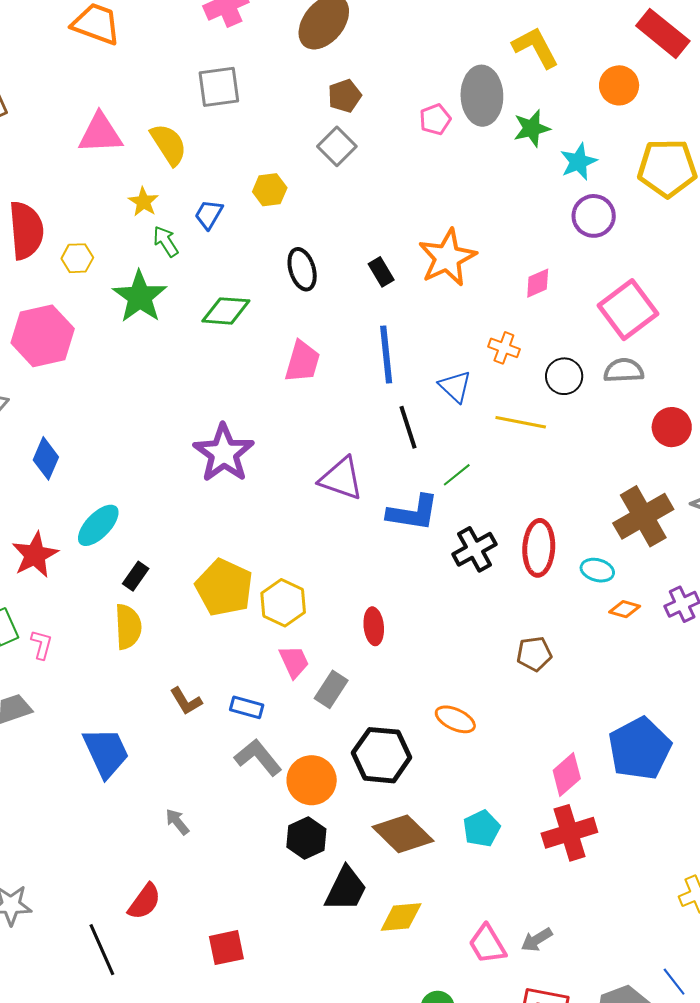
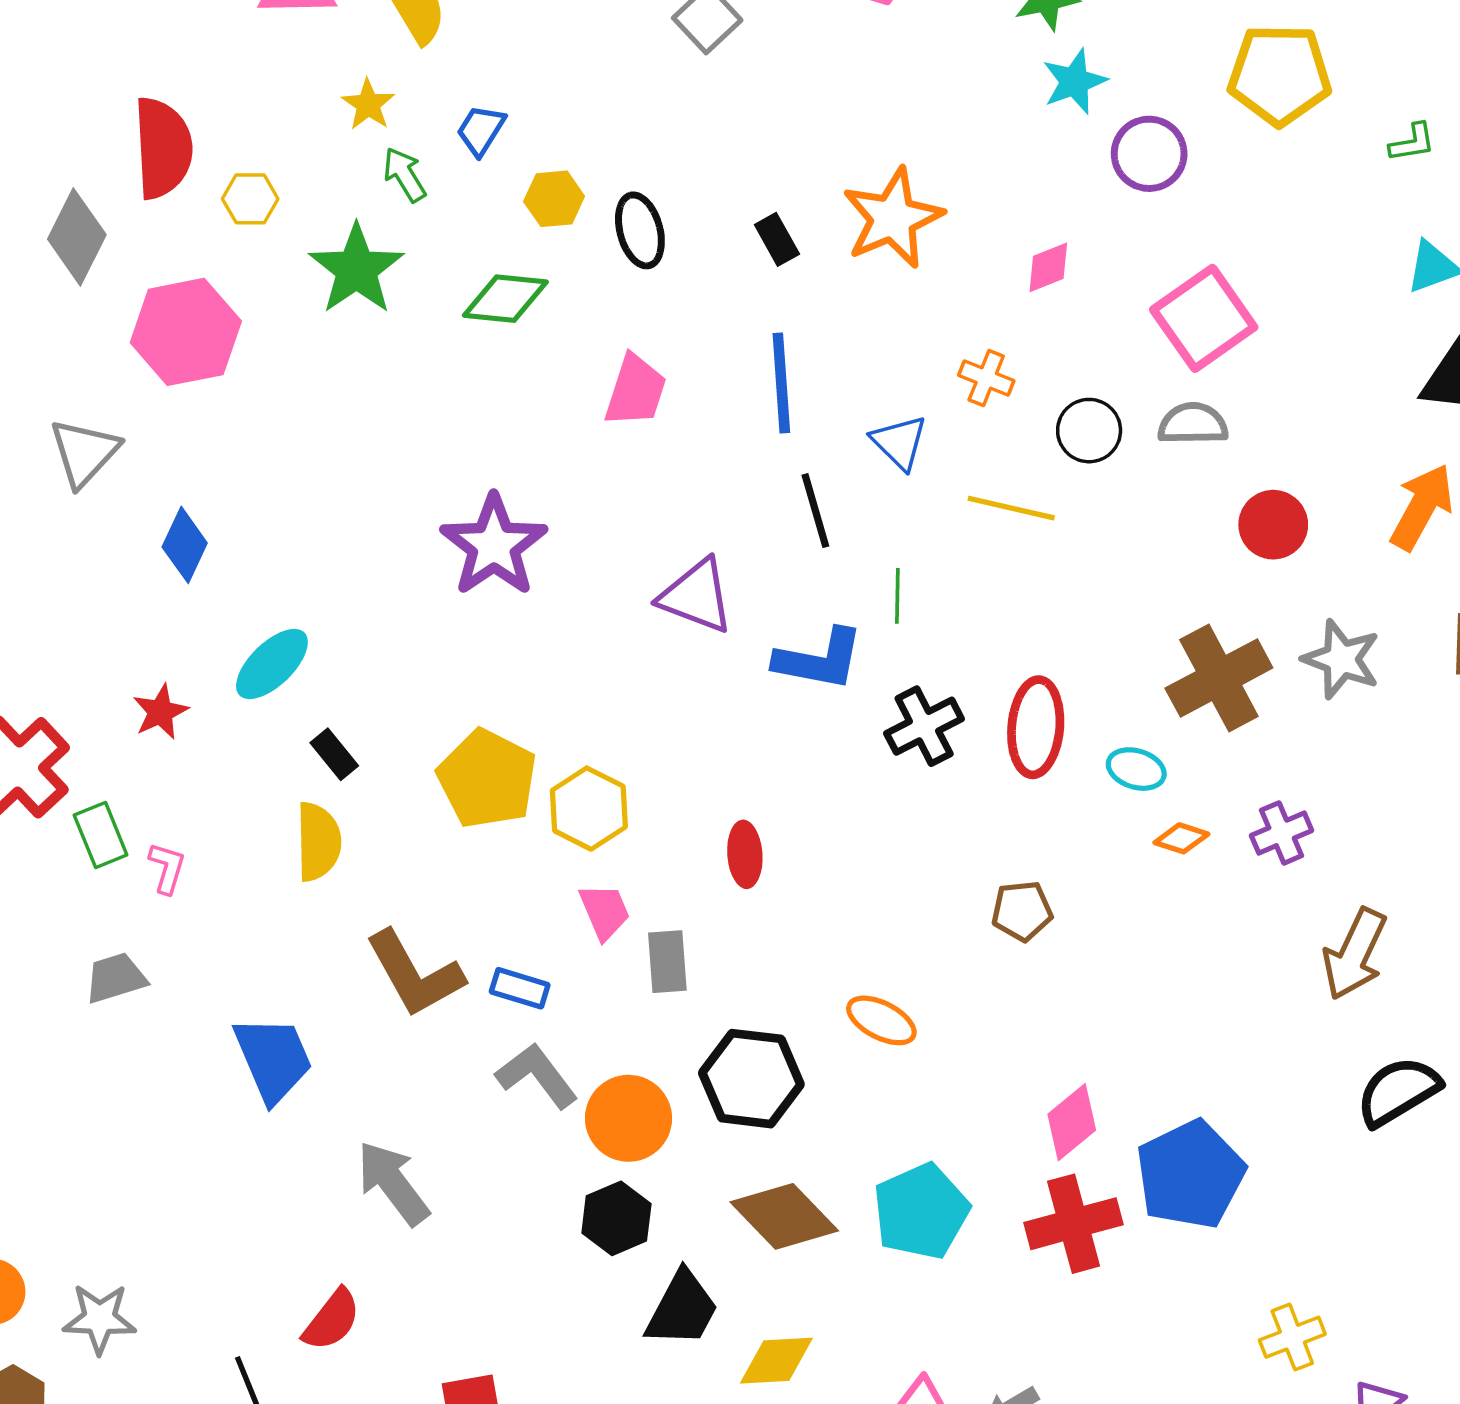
cyan star: (578, 162) -> (1074, 81), moved
yellow hexagon: (270, 190) -> (554, 199), moved
green line: (457, 475) -> (897, 596), turned -52
red star: (35, 555) -> (160, 712), size x0.7
black rectangle: (136, 576) -> (334, 754), turned -76
gray rectangle: (331, 689) -> (667, 962), turned -39
brown L-shape: (186, 701) -> (415, 974), size x1.8
blue pentagon: (640, 749) -> (1190, 1175), moved
gray arrow: (177, 822) -> (393, 1183), size x1.8
cyan pentagon: (482, 829) -> (921, 1211), size x1.5

